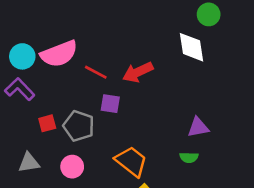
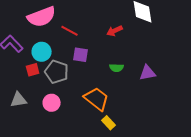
cyan circle: (22, 56) -> (42, 52), moved
red arrow: (138, 72) -> (115, 31), moved, size x0.7
green semicircle: (189, 157) -> (117, 68), moved

